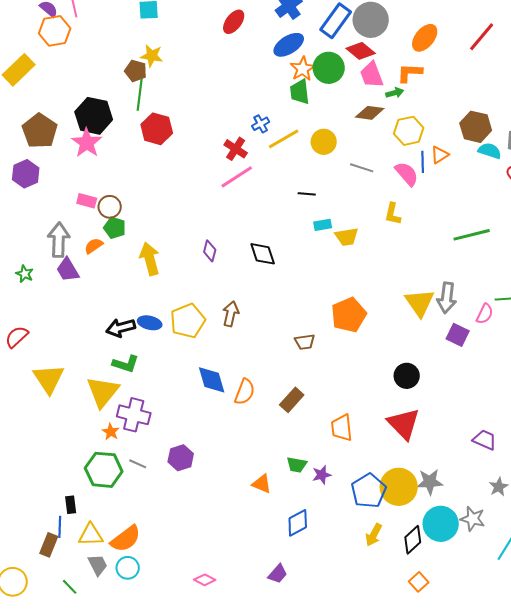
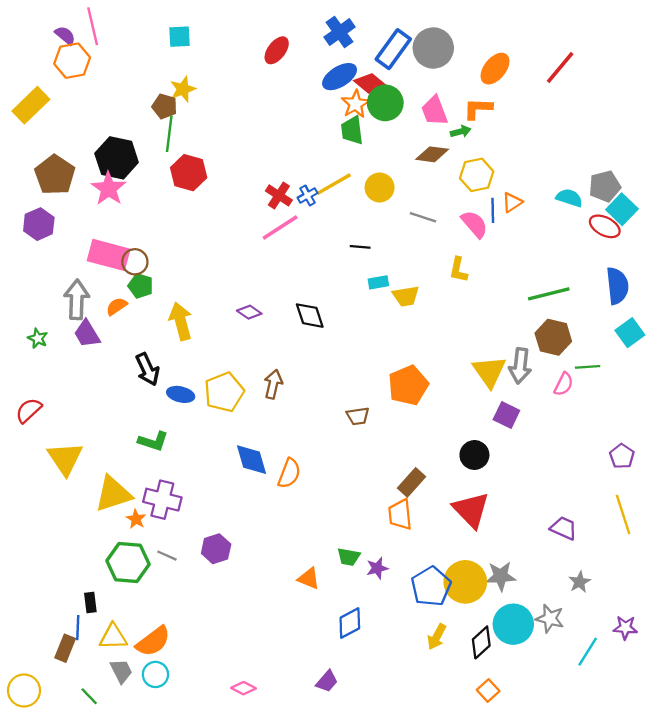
red diamond: (361, 51) -> (370, 83), moved
yellow star: (152, 56) -> (183, 89), turned -30
blue cross: (261, 124) -> (308, 195), moved
brown hexagon: (476, 127) -> (553, 337), moved
pink rectangle: (87, 201) -> (109, 255), size x1.8
purple diamond: (210, 251) -> (249, 312), turned -70
black arrow: (121, 328) -> (147, 369), moved, turned -100
purple square: (458, 335) -> (506, 415), moved
yellow triangle: (103, 392) -> (113, 494), moved, turned 33
brown rectangle: (292, 400) -> (412, 482), moved

